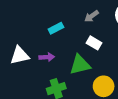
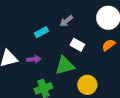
gray arrow: (92, 16) -> (66, 21), moved

